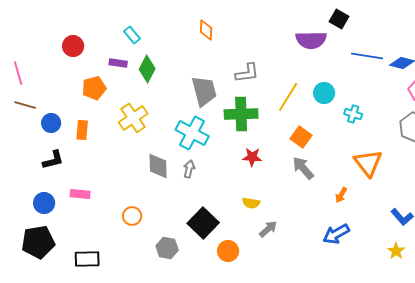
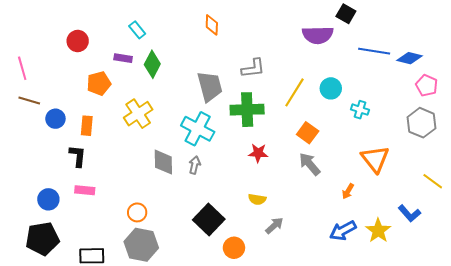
black L-shape: (53, 160) -> (78, 156), moved, turned -70
gray hexagon: (167, 248) -> (141, 245), moved, size x1.5
yellow star: (396, 251) -> (378, 231), moved, size x1.4

